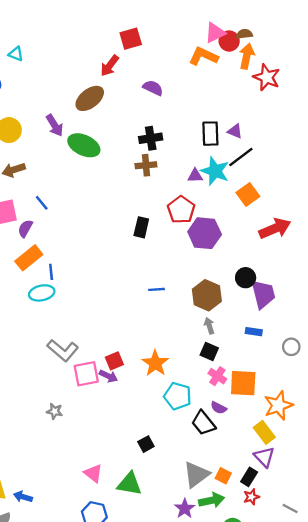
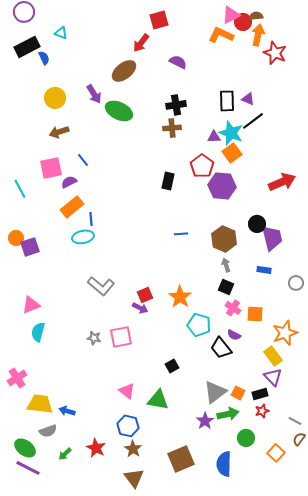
orange square: (248, 195) -> (232, 153), moved
purple semicircle: (25, 228) -> (69, 182), turned 35
pink square: (86, 374) -> (121, 337), moved
orange square: (243, 383) -> (255, 314), size x0.7
black rectangle: (249, 477) -> (260, 394), turned 42

